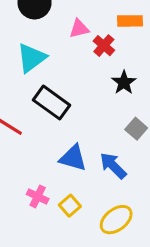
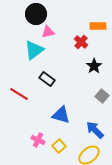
pink triangle: (79, 29) -> (48, 32), moved
black rectangle: (51, 103) -> (47, 79), size x0.7
blue arrow: (113, 166) -> (95, 130), moved

